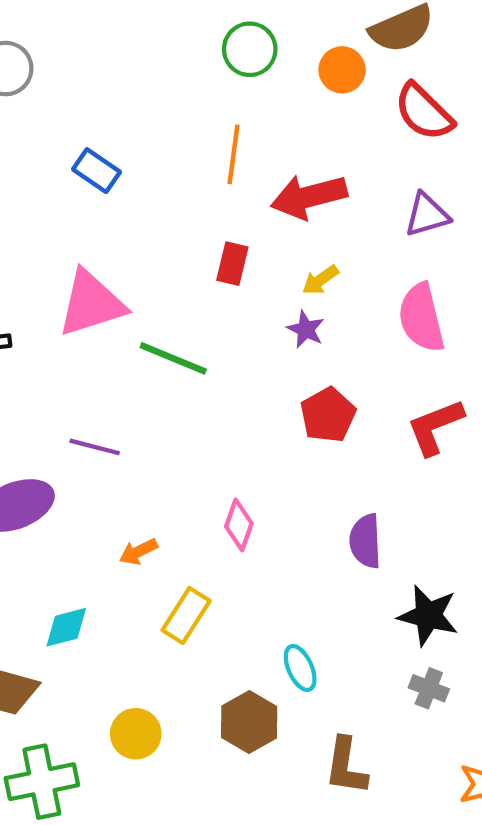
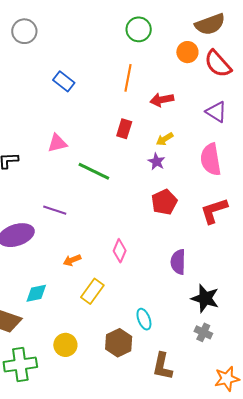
orange circle: (342, 70) -> (187, 52), moved
red arrow: (309, 197) -> (162, 100), size x0.7
purple triangle: (427, 215) -> (216, 112), turned 45
pink triangle: (91, 303) -> (57, 143), size x0.6

